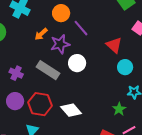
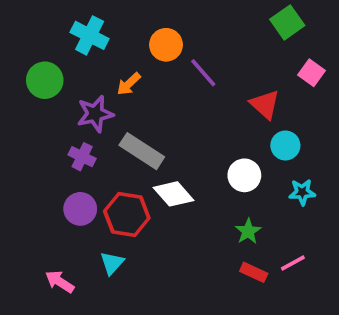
purple star: (60, 44) -> (95, 114), moved
white circle: (77, 63) -> (244, 175), moved
green star: (119, 109) -> (248, 231), moved
white diamond: (71, 110) -> (173, 194), moved

